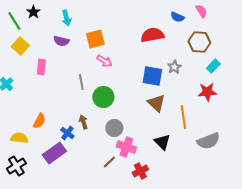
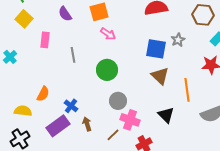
purple semicircle: (61, 41) -> (65, 14), turned 42
gray line: (81, 82) -> (73, 55), moved
brown arrow: (83, 122) -> (87, 124), moved

